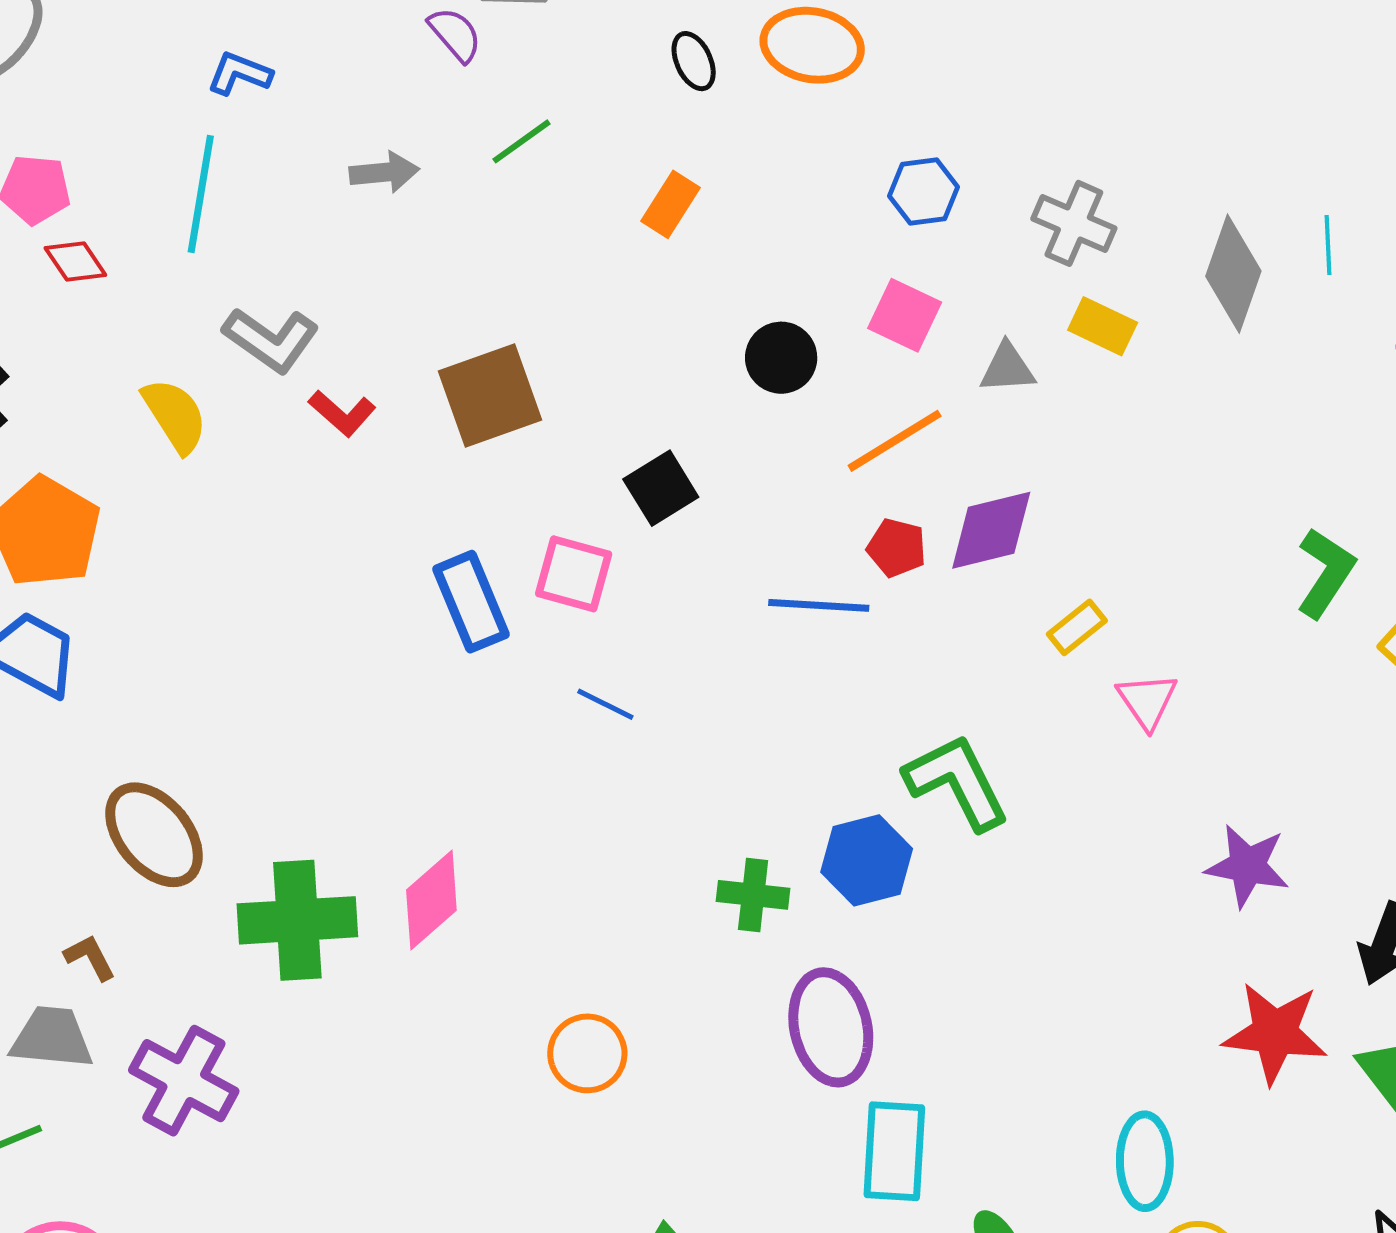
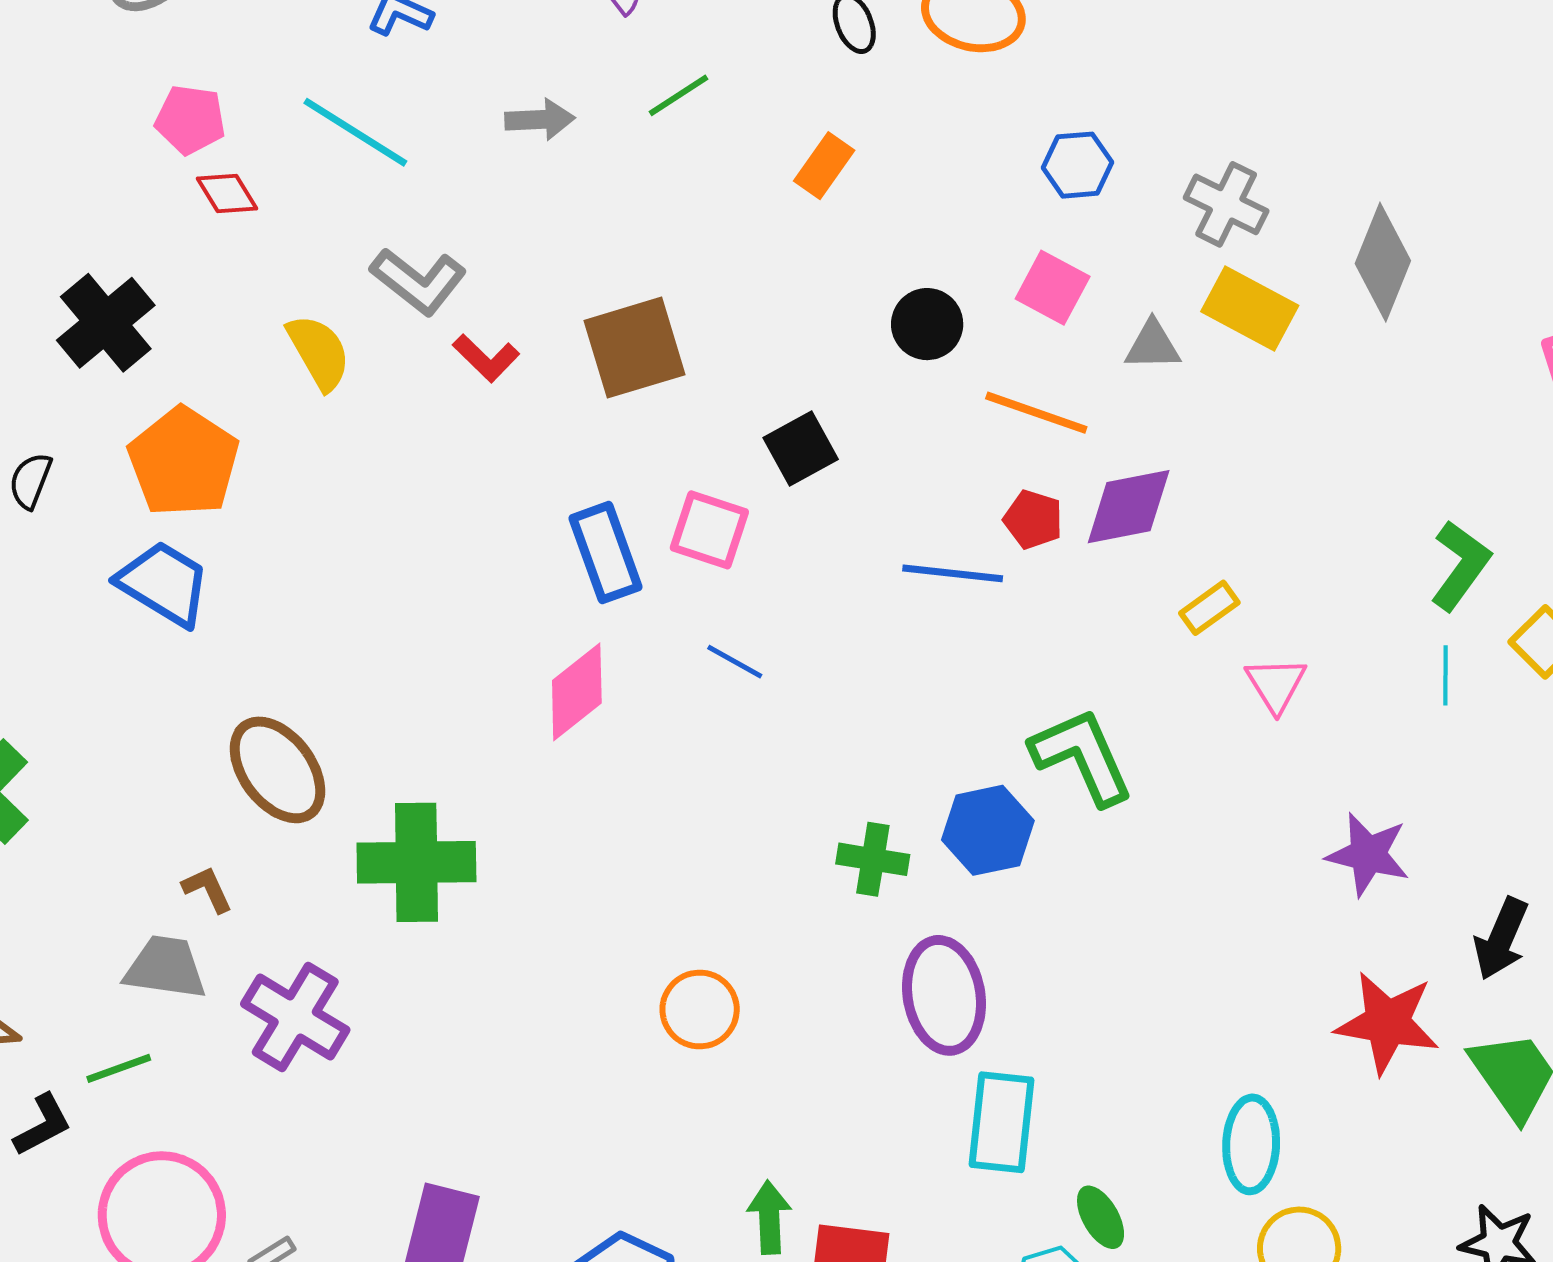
cyan line: (201, 194) -> (355, 132), turned -70
cyan line: (1328, 245) -> (1446, 675), moved
yellow rectangle: (1103, 326) -> (1250, 308), size x1.4
orange line: (895, 441) -> (1036, 413), turned 48
pink diamond: (431, 900) -> (577, 692), moved

